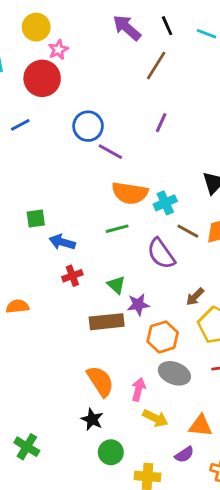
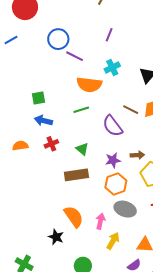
cyan cross: (165, 203) -> (112, 68), moved
green square: (36, 219) -> (39, 98), moved
brown arrow: (195, 297) -> (137, 155), turned -136
purple star: (138, 305) -> (113, 160), moved
orange semicircle: (17, 306) -> (20, 146), moved
yellow arrow: (155, 418) -> (113, 241), turned -84
black star: (92, 419) -> (56, 237), moved

